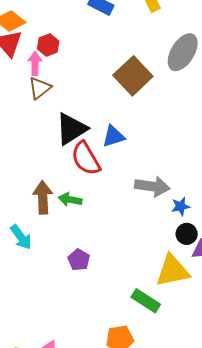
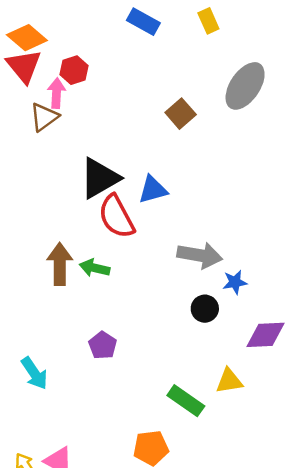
brown square: (133, 76) -> (181, 114), size x0.6
brown triangle: (40, 88) -> (44, 117), moved
black circle: (187, 234) -> (205, 309), moved
cyan arrow: (21, 237) -> (34, 373), moved
yellow triangle: (173, 271) -> (229, 381), moved, size x0.6

